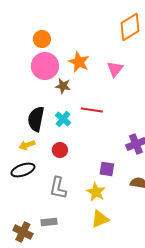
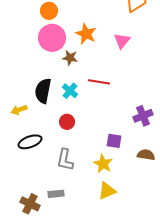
yellow arrow: (27, 145) -> (19, 110), moved

